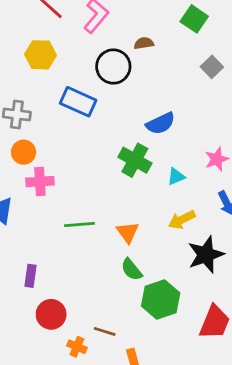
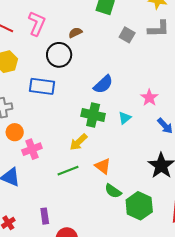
yellow arrow: (182, 220) -> (78, 142), moved

